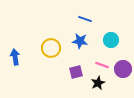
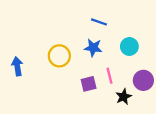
pink line: (102, 65) -> (110, 76), moved, turned 56
black star: (98, 83) -> (124, 97), moved

